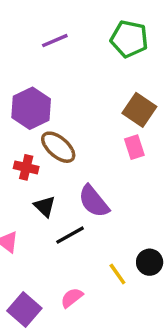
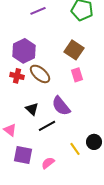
brown square: (139, 110) -> (74, 50), moved
pink rectangle: (134, 147) -> (77, 75), moved
red cross: (26, 167) -> (17, 76), moved
purple square: (24, 310) -> (23, 155), moved, turned -30

